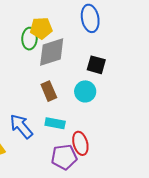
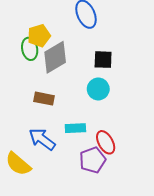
brown rectangle: (49, 91) -> (44, 99), moved, turned -42

